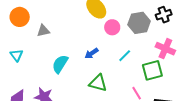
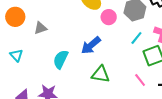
blue arrow: (92, 53) -> (91, 45), size x1.5
cyan line: (125, 56) -> (136, 38), moved

